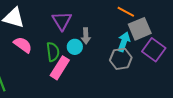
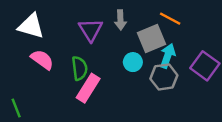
gray square: (140, 29) -> (151, 38), moved
gray arrow: (86, 36) -> (120, 20), moved
cyan circle: (75, 47) -> (133, 62), moved

